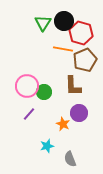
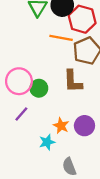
purple circle: (79, 113) -> (84, 126), moved
cyan star: (47, 146) -> (47, 142), moved

